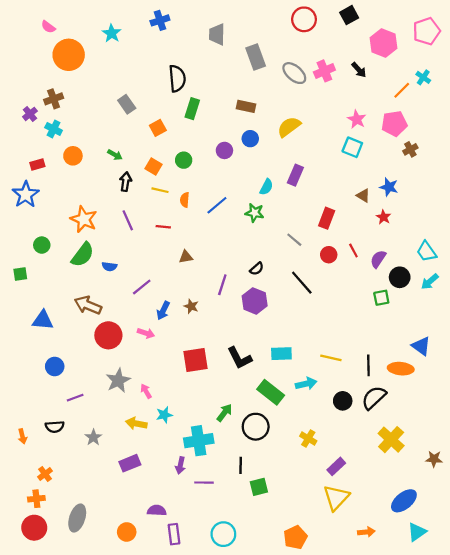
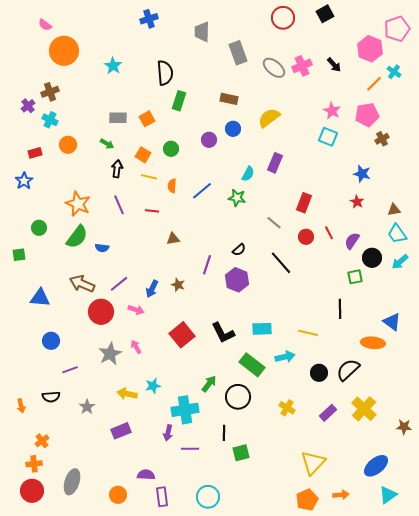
cyan star: (112, 33) -> (113, 66), moved
pink hexagon: (384, 43) -> (370, 49), moved
gray rectangle: (127, 104) -> (118, 118), moved, turned -54
blue star: (26, 195) -> (24, 181), size x0.7
brown triangle: (363, 196) -> (394, 210), moved, turned -40
purple line: (142, 287) -> (119, 284), moved
red square: (195, 360) -> (182, 335), turned -30
black line: (368, 365) -> (340, 309), moved
pink arrow: (146, 391) -> (136, 347), moved
purple rectangle: (336, 466) -> (328, 413), moved
orange pentagon: (295, 537) -> (307, 500), moved

